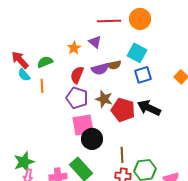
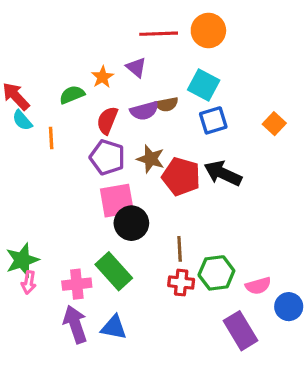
green semicircle: (45, 62) -> (72, 95), moved

